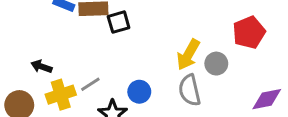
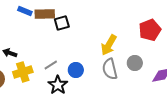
gray circle: (216, 64) -> (135, 63), moved
gray line: (90, 84) -> (51, 65), moved

